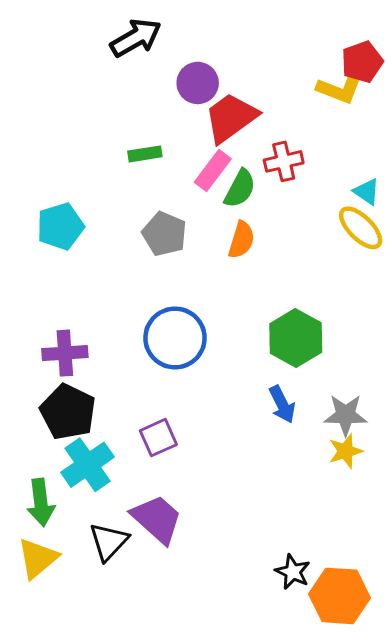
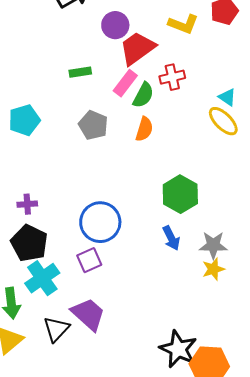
yellow L-shape: (339, 89) -> (183, 24), moved
blue circle: (175, 338) -> (100, 222), moved
purple cross: (65, 353) -> (27, 204), size x0.7
black star: (293, 572) -> (178, 349), size x1.6

